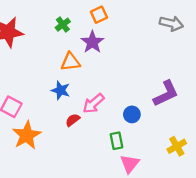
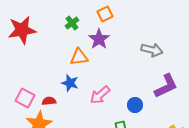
gray arrow: (171, 23) -> (152, 50), moved
red semicircle: (73, 120) -> (49, 101), moved, turned 32

